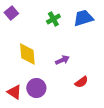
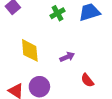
red semicircle: (81, 82) -> (87, 80), turned 88

